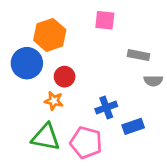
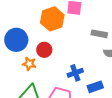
orange hexagon: (50, 35) -> (52, 19), moved
orange star: (54, 101) -> (29, 64), moved

